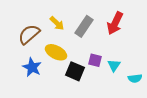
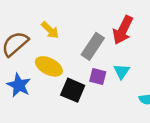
gray rectangle: (84, 26) -> (93, 46), moved
cyan triangle: (114, 65) -> (122, 71), moved

